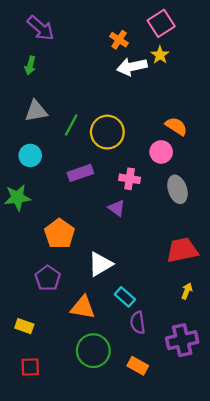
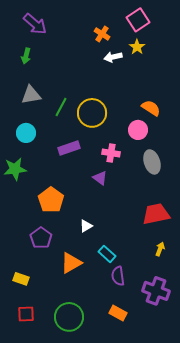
white arrow: (132, 67) -> (113, 57), size x0.7
white triangle: (100, 264) -> (86, 226), size x0.6
orange triangle: (83, 307) -> (71, 263), turned -40
purple cross: (182, 340) -> (156, 291), turned 32
green circle: (93, 351) -> (69, 317), moved

